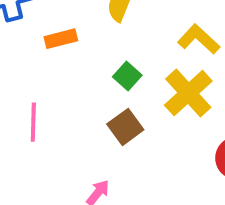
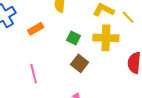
yellow cross: (188, 93) -> (106, 38), turned -30

